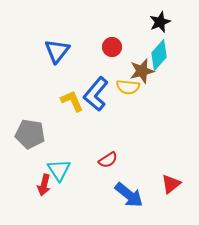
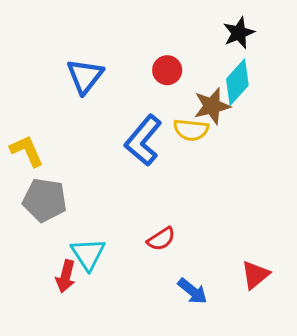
yellow L-shape: (72, 101) -> (27, 151), moved
blue arrow: (129, 195) -> (193, 291), size x0.7

